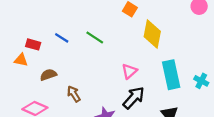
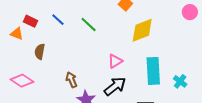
yellow diamond: (152, 34) -> (142, 30), turned 48
brown semicircle: (48, 75) -> (40, 52), turned -70
brown arrow: (74, 94) -> (71, 80), moved

